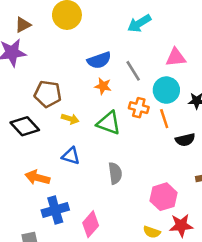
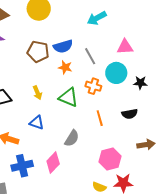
brown pentagon: (48, 94) -> (38, 52), moved
yellow arrow: (70, 119) -> (37, 93), turned 48
orange line: (164, 119) -> (100, 118), moved
gray semicircle: (115, 173) -> (72, 138), turned 36
pink diamond: (91, 224) -> (53, 163), moved

